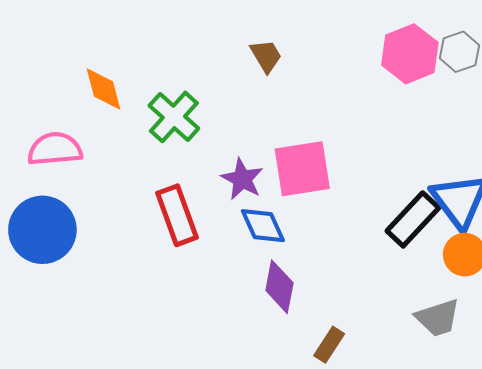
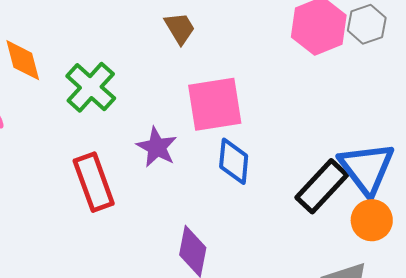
pink square: (302, 169) -> (215, 104), moved
blue diamond: (263, 226) -> (234, 161), moved, turned 30

